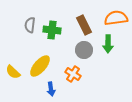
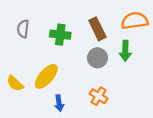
gray semicircle: (30, 25) -> (23, 29), moved
orange cross: (73, 74) -> (99, 96), moved

